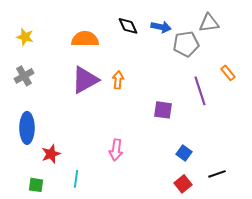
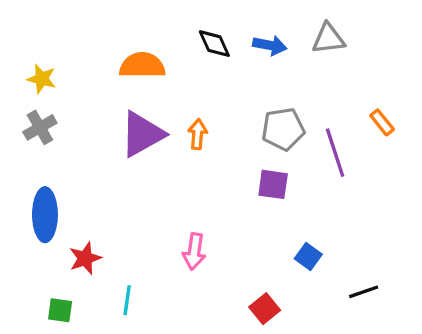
gray triangle: (209, 23) -> (328, 39), moved
yellow star: (25, 37) -> (42, 79), moved
gray pentagon: (186, 44) -> (283, 129), moved
red square: (183, 184) -> (265, 309), moved

